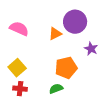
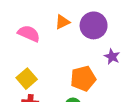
orange triangle: (55, 34) -> (62, 22), moved

